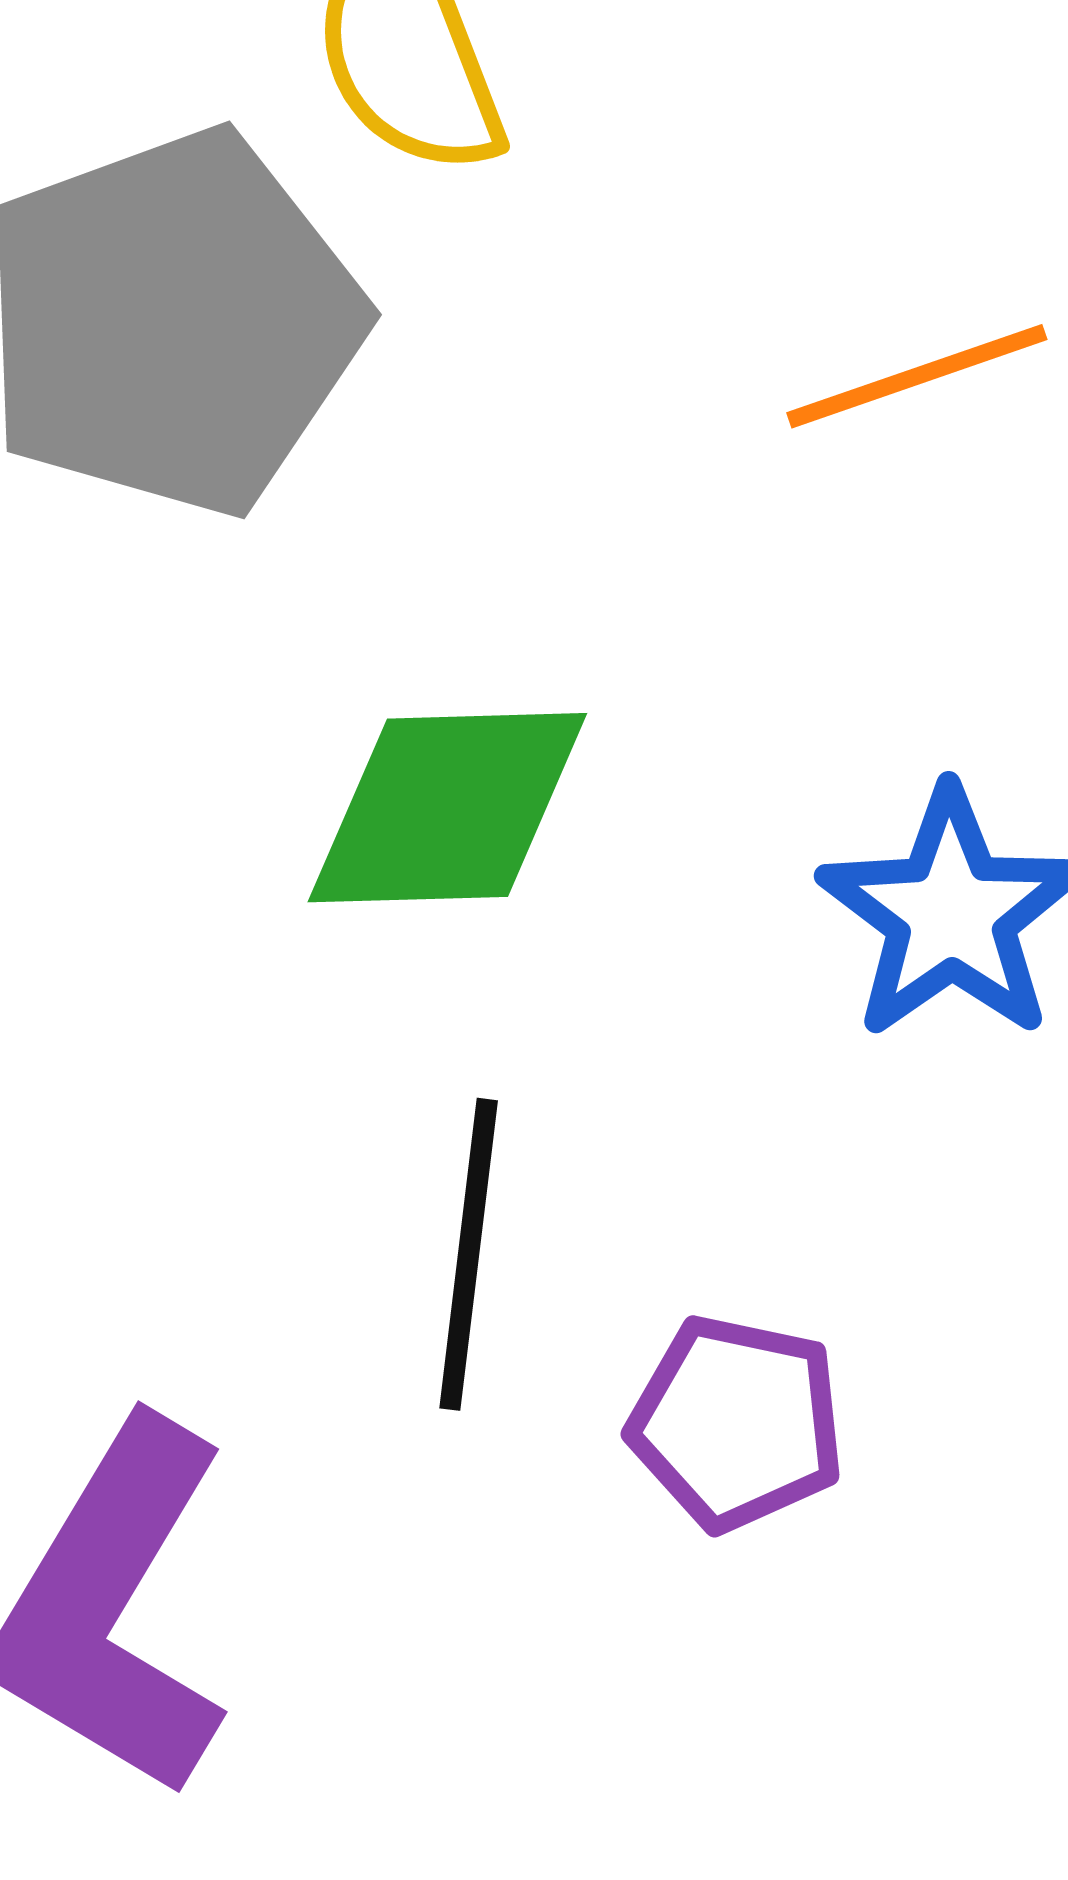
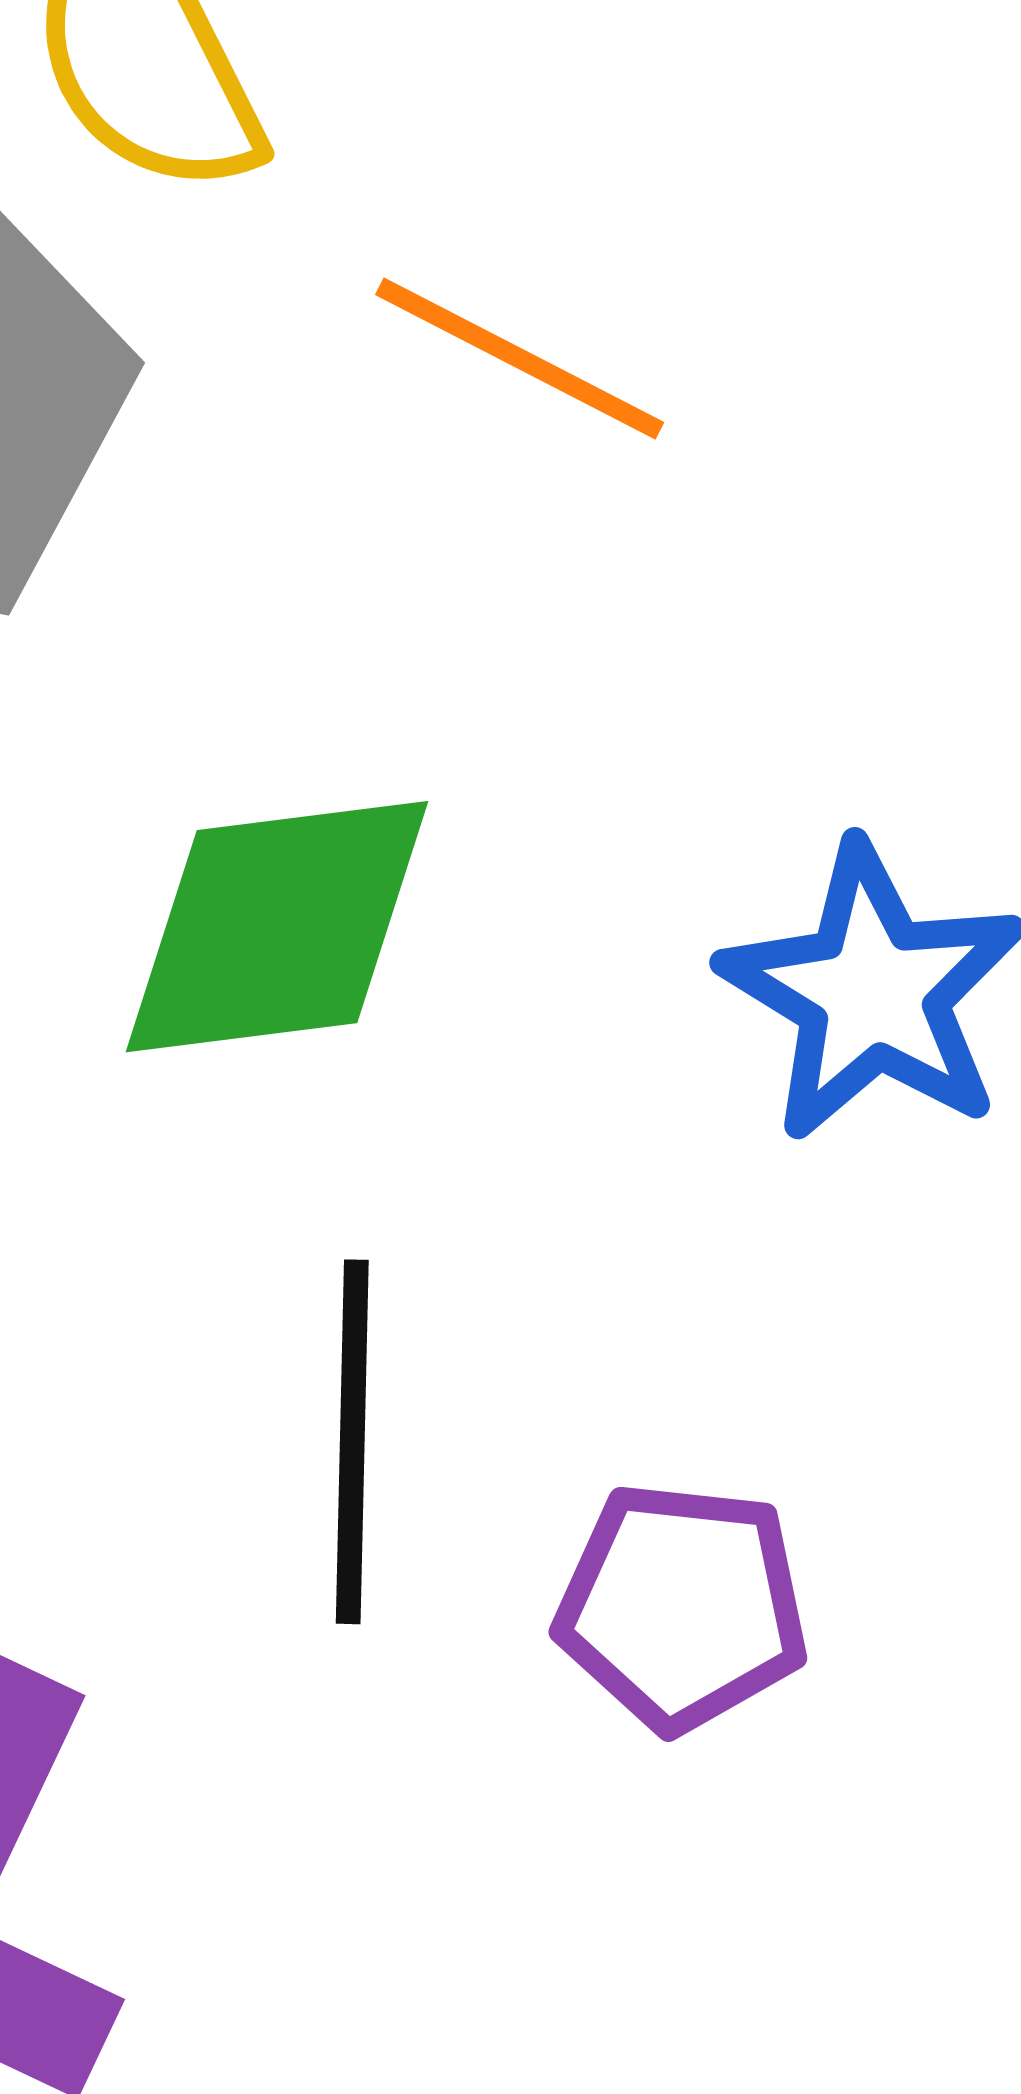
orange line: (917, 376) -> (520, 359), moved, turned 52

